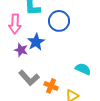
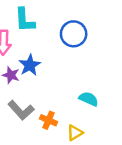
blue circle: (59, 21) -> (74, 34), moved

